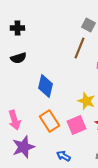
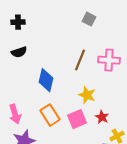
brown line: (79, 48) -> (80, 60), moved

